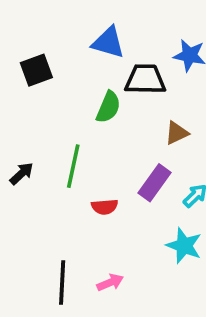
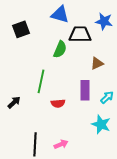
black arrow: (22, 174) -> (14, 102), moved
purple rectangle: (154, 183) -> (85, 90), turned -36

